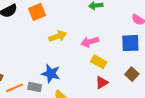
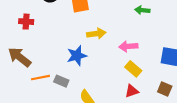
blue star: (51, 74) -> (77, 56), moved, turned 30
brown square: (132, 74) -> (165, 89), turned -32

